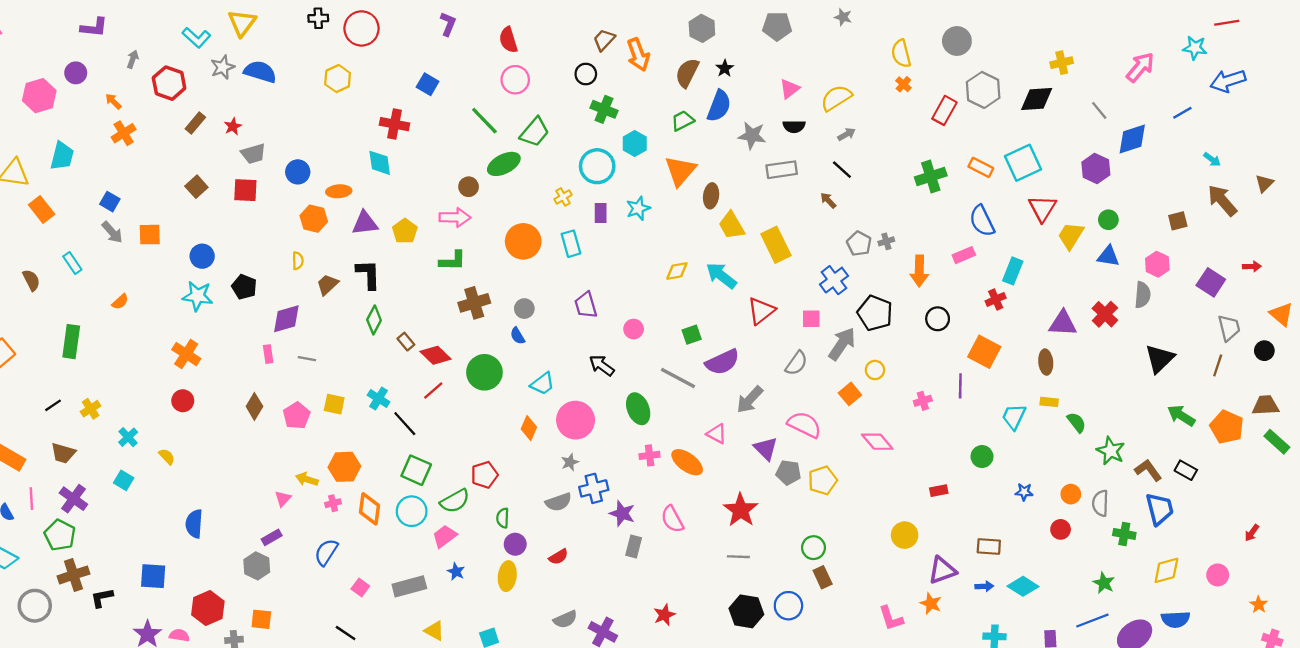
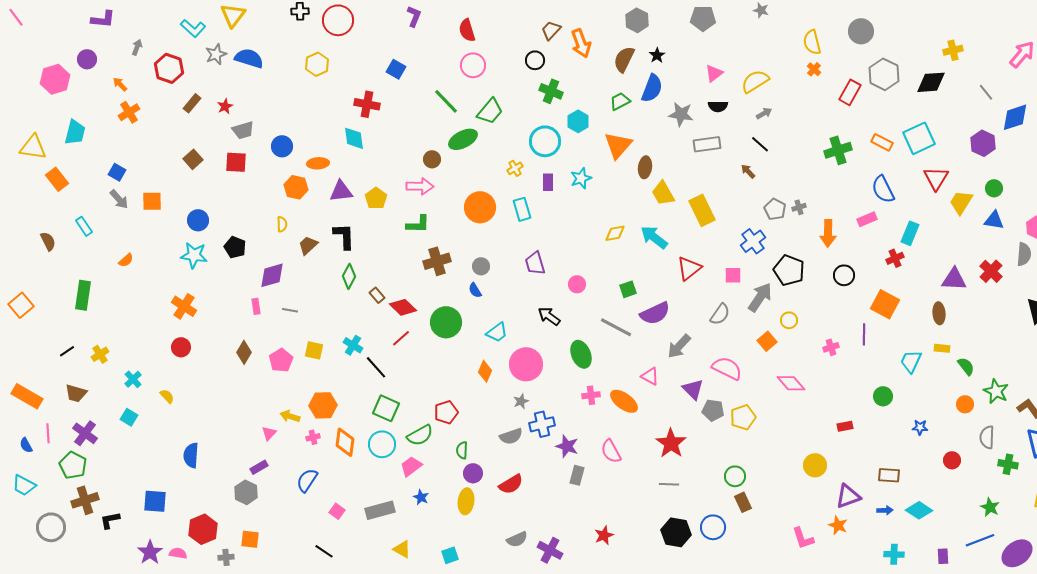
orange circle: (1071, 494) -> (965, 404), moved
red semicircle: (558, 557) -> (511, 484), size x1.4

